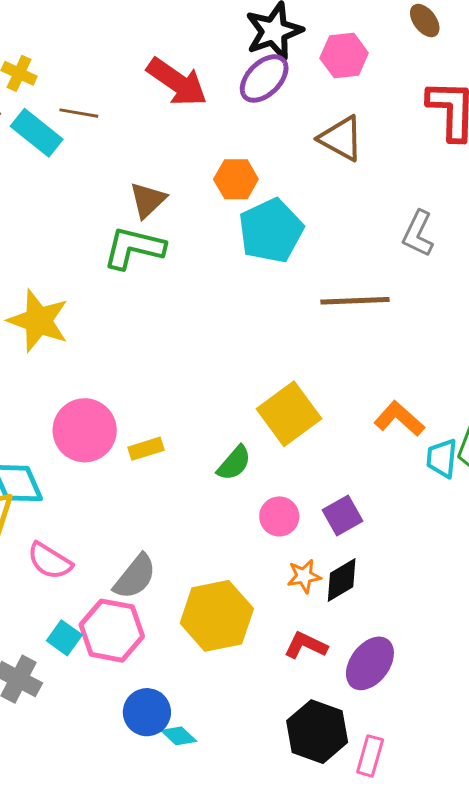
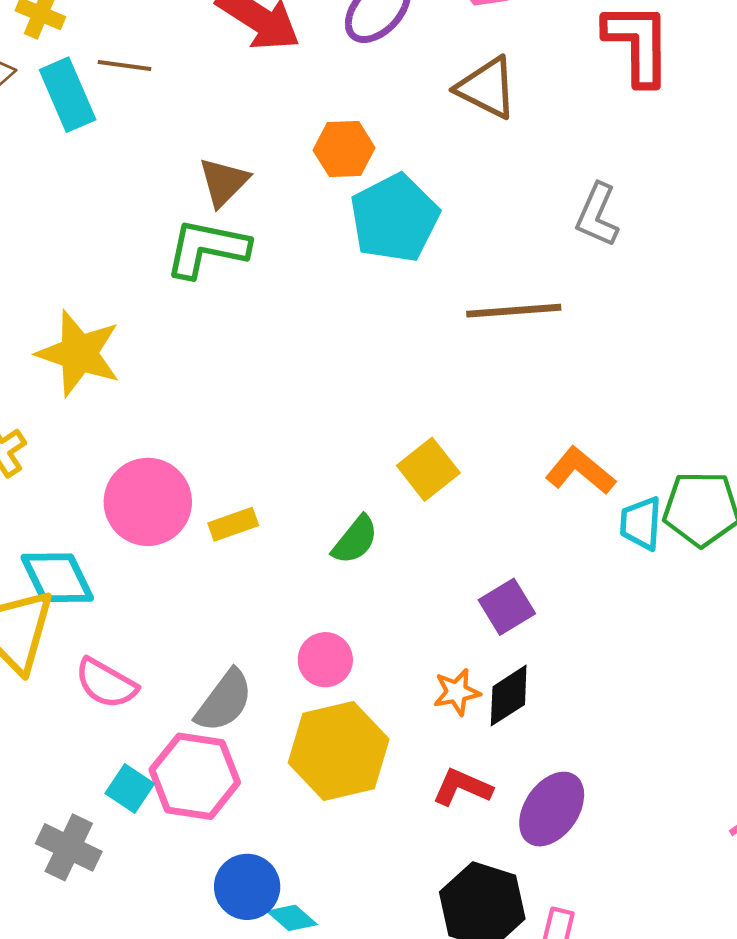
cyan rectangle: (37, 133) -> (68, 95), turned 30
yellow square: (289, 414) -> (428, 469), size x0.7
pink circle: (279, 516) -> (325, 660), moved

